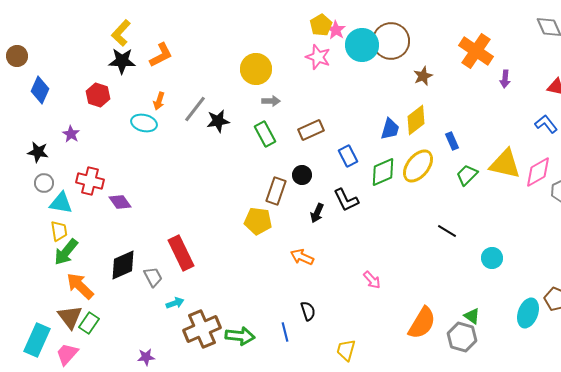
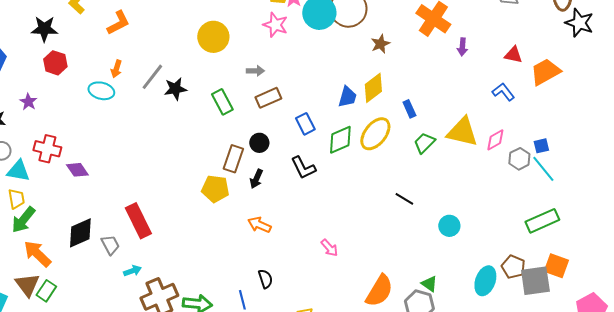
black star: (122, 61) -> (44, 29), moved
gray arrow: (271, 101) -> (255, 71), moved
pink diamond: (538, 172) -> (495, 140), size x0.7
black arrow: (317, 213) -> (256, 179), moved

